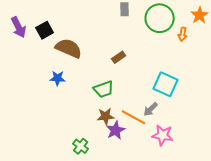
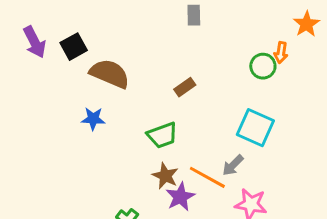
green circle: (160, 18) -> (263, 66), moved, size x0.6
brown star: (106, 116) -> (165, 176), turned 30

